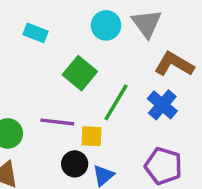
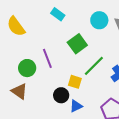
purple line: (57, 122) -> (47, 58), moved, turned 48

